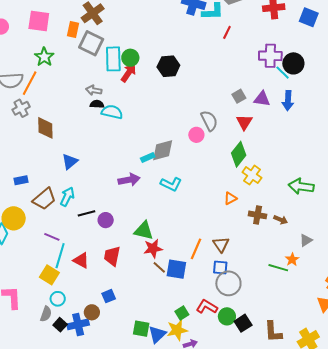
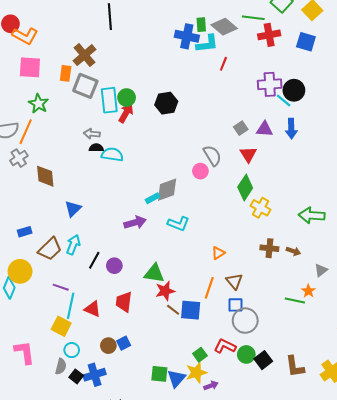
orange triangle: (230, 198) -> (218, 253), moved
black line: (86, 213) -> (94, 260), turned -42
brown circle: (92, 312) -> (108, 346), moved

